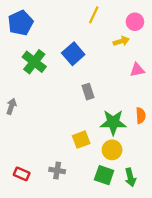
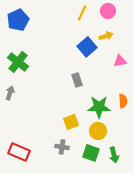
pink circle: (135, 22) -> (108, 11), moved
blue square: (73, 54) -> (87, 47), moved
green cross: (34, 62) -> (18, 62), moved
gray cross: (57, 170) -> (62, 147), moved
red rectangle: (22, 174) -> (19, 152), size x1.5

